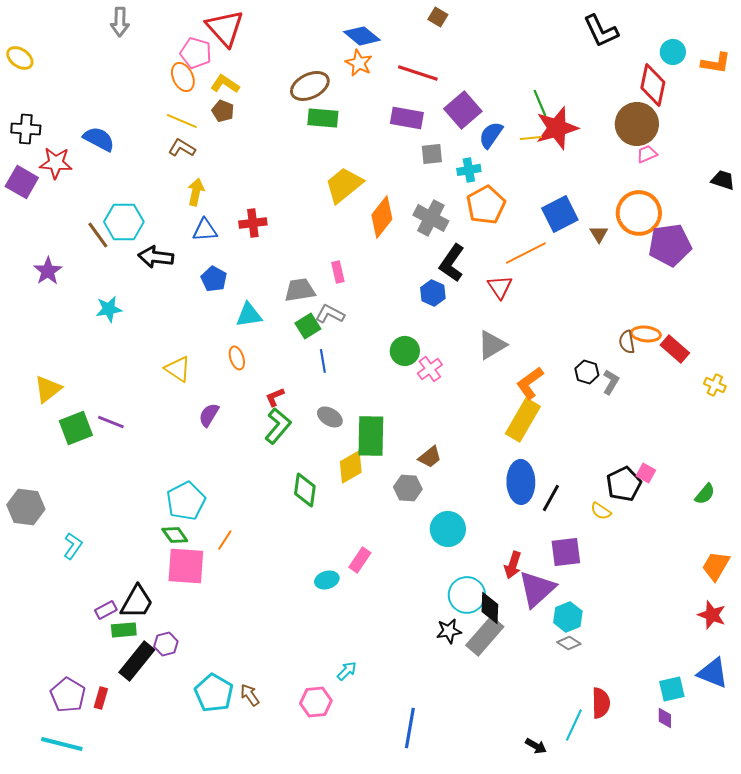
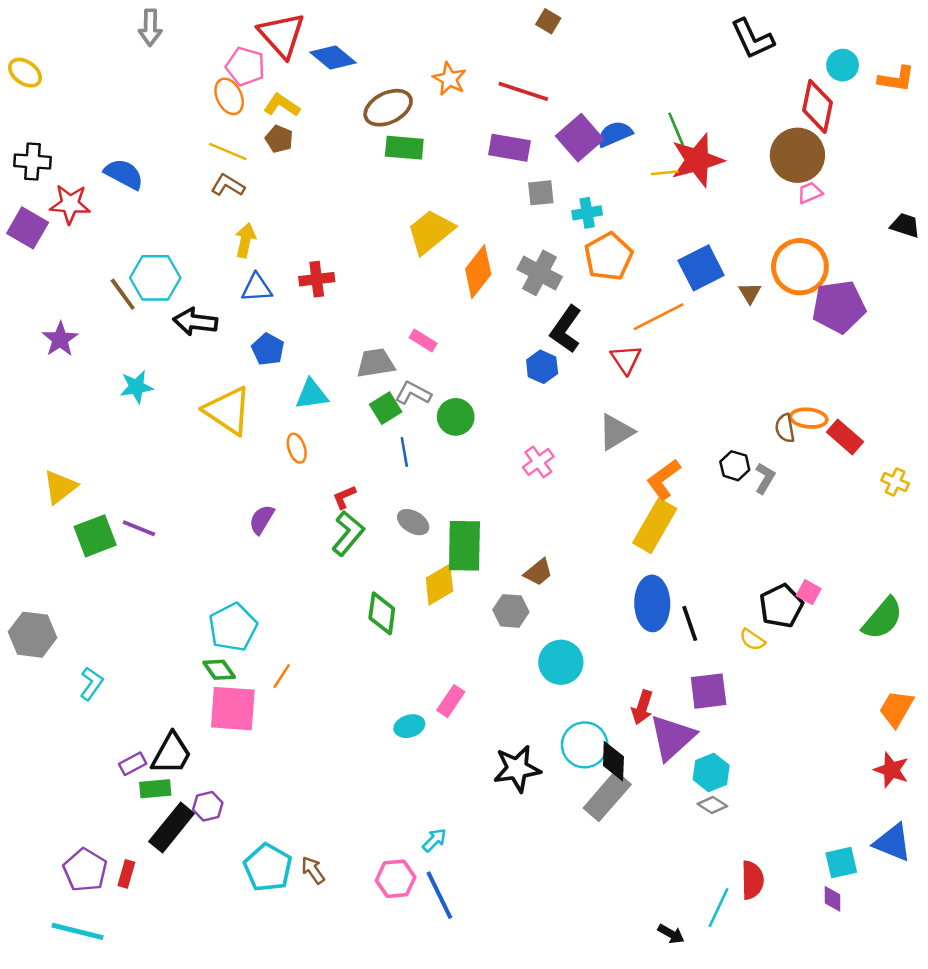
blue diamond: (362, 36) -> (333, 58), moved
blue semicircle: (491, 135) -> (615, 134), moved, turned 32
pink rectangle: (338, 272) -> (423, 341), turned -45
green circle: (405, 351) -> (456, 417), moved
yellow triangle: (178, 369) -> (228, 411), moved, size x1.5
green semicircle: (705, 494) -> (883, 618), size x1.6
black line: (551, 498) -> (690, 623), turned -48
black star: (449, 631) -> (517, 769), moved, size x1.5
blue line: (410, 728) -> (439, 895), moved, turned -36

